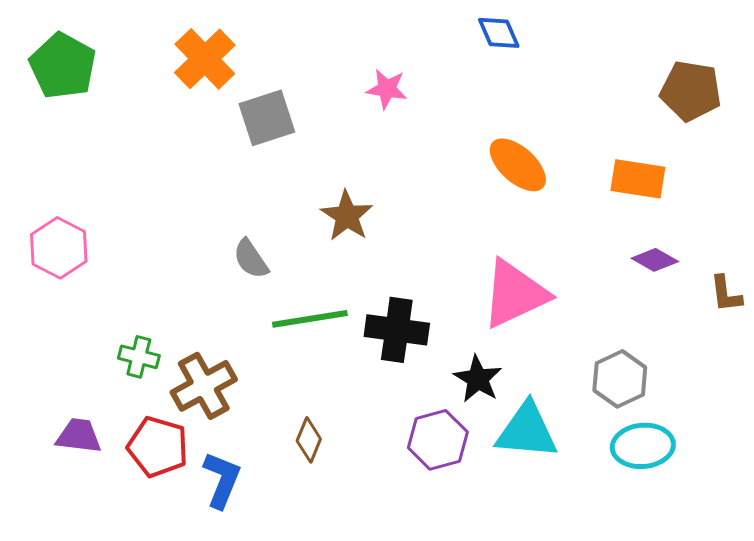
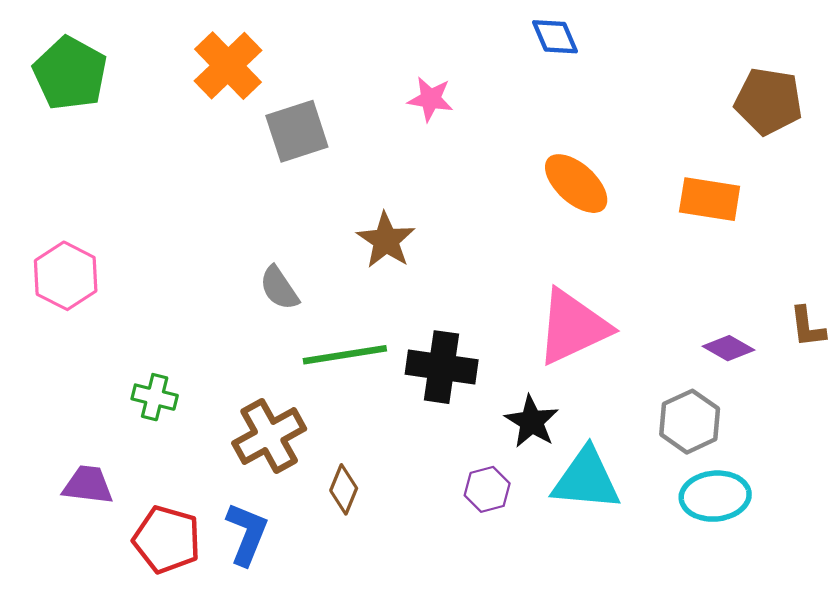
purple diamond: (655, 260) -> (728, 348), moved
brown cross: (204, 386) -> (269, 436), moved
purple hexagon: (438, 440) -> (487, 489), size x0.7
red pentagon: (158, 447) -> (167, 539), moved

